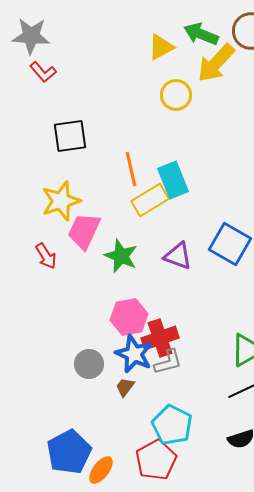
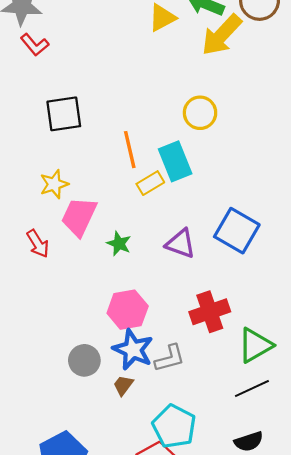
yellow circle: (176, 95) -> (200, 113), moved
yellow rectangle: (150, 200) -> (150, 183), size x0.7
yellow star: (61, 201) -> (54, 184), size x0.7
green star: (121, 256) -> (119, 244), size x0.7
red cross: (160, 338) -> (210, 312), moved

